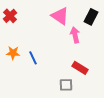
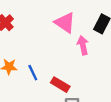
red rectangle: (80, 68) -> (60, 85), moved

